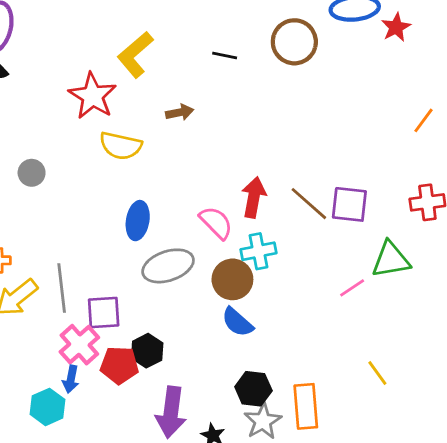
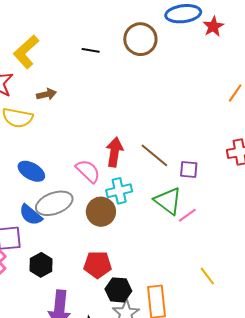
brown arrow: (180, 112) -> (46, 94), moved
purple square: (349, 204) -> (189, 170), moved, size x0.7
blue ellipse: (138, 221) -> (31, 171), turned -68
green triangle: (391, 260) -> (168, 201), moved, turned 48
blue semicircle: (237, 322) -> (31, 215), moved
red pentagon: (119, 365) -> (98, 265), moved

